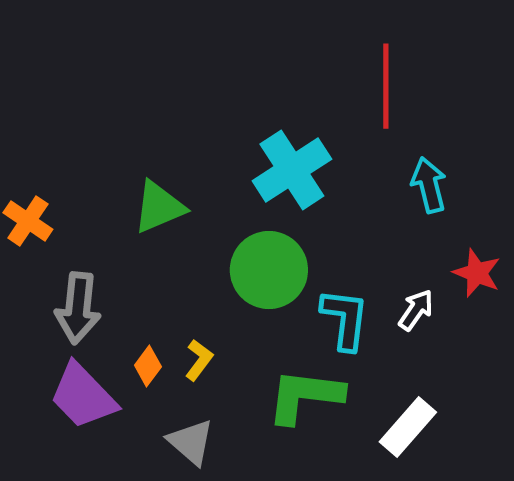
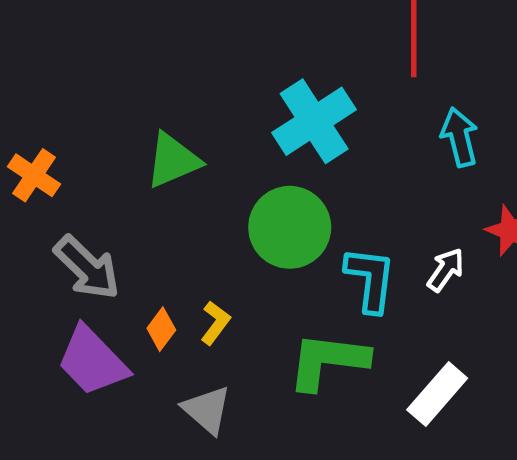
gray arrow: (78, 308) -> (87, 268), turned -52

